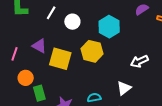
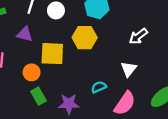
purple triangle: (39, 46) -> (25, 34), moved
orange circle: (26, 78) -> (32, 72), moved

